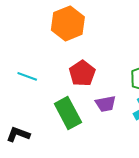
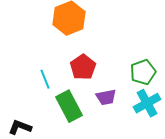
cyan line: (27, 76) -> (45, 79), moved, turned 48

